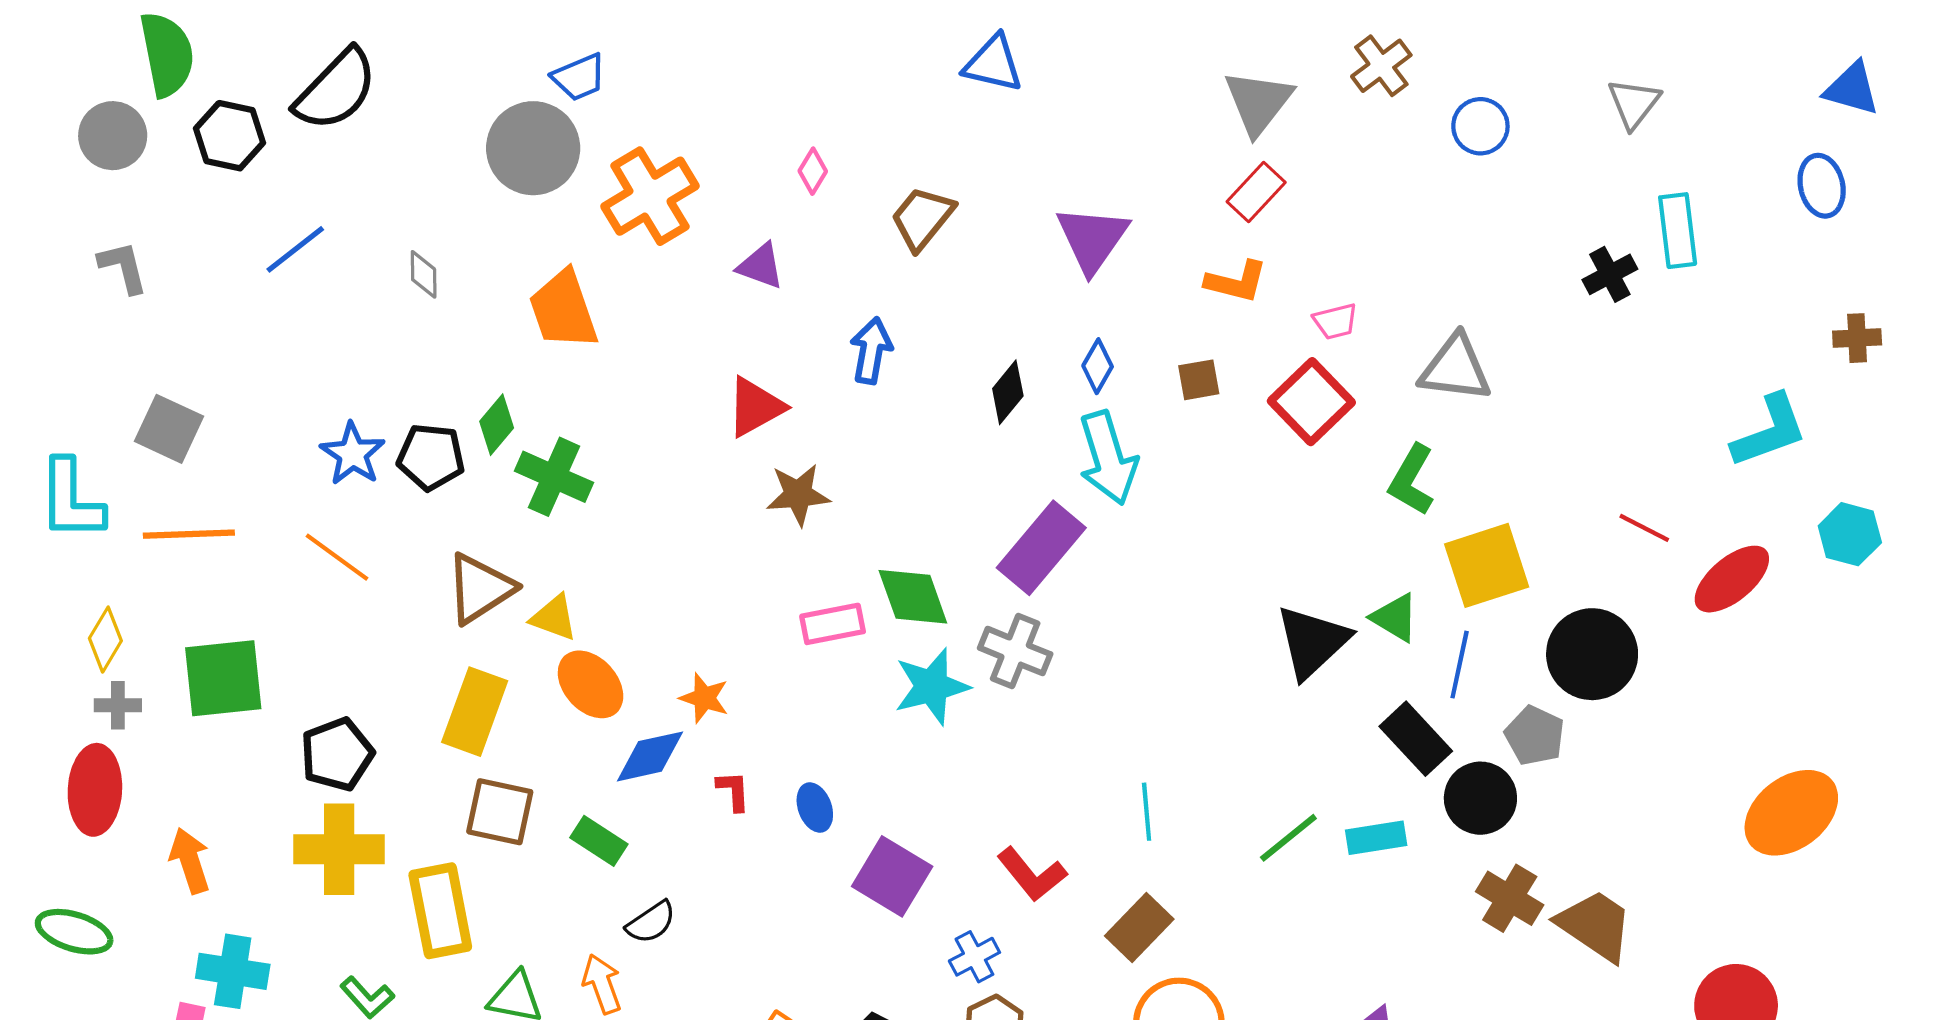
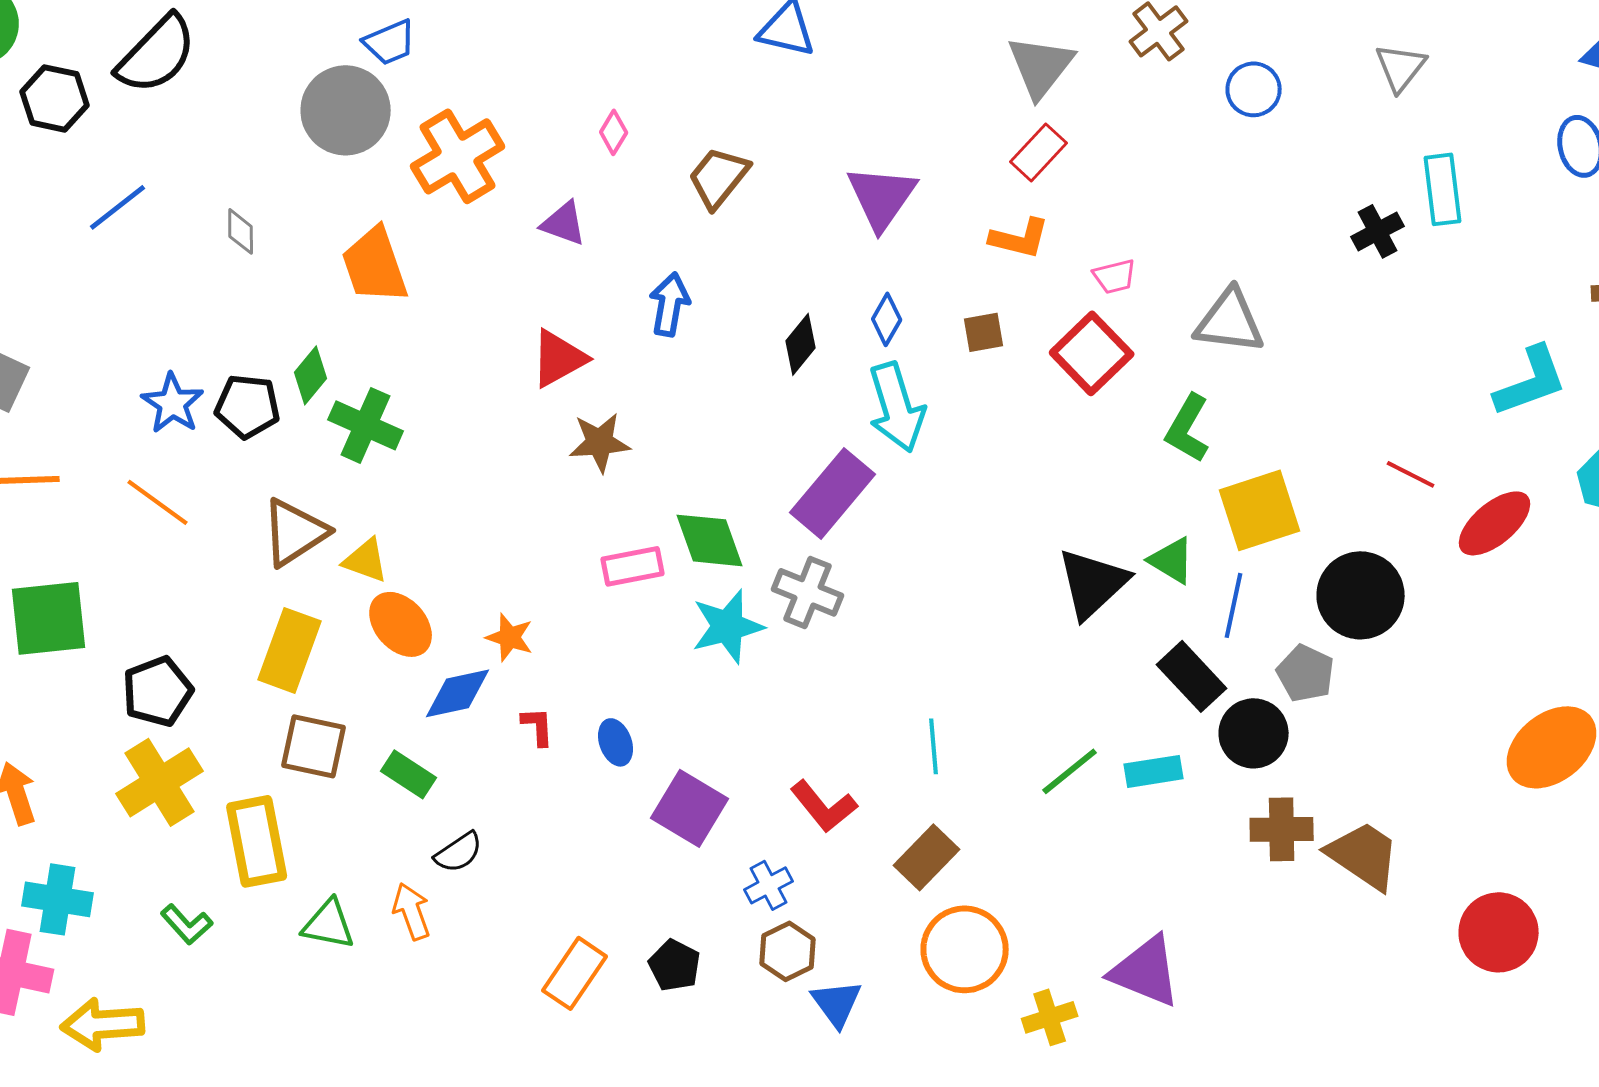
yellow cross: (339, 849) -> (160, 782), turned -32
brown cross: (1510, 898) -> (1282, 829), turned -32

